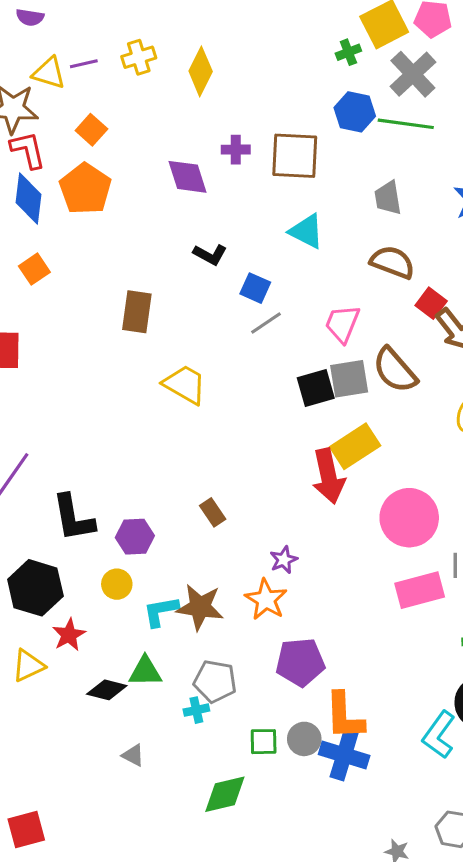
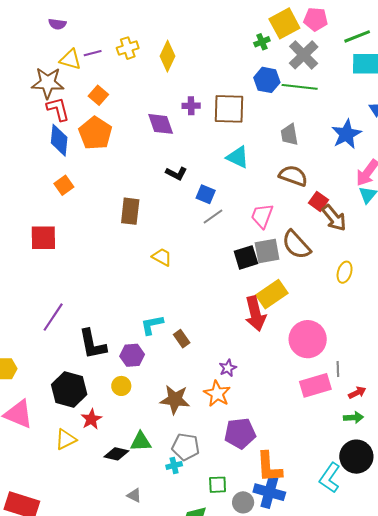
yellow trapezoid: (185, 384) -> (162, 257), size x0.7
cyan L-shape: (161, 611) -> (152, 325), moved
gray circle: (304, 739) -> (243, 502), moved

